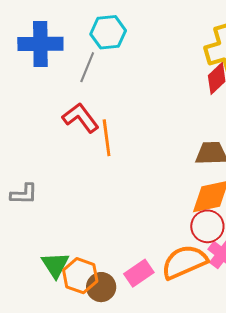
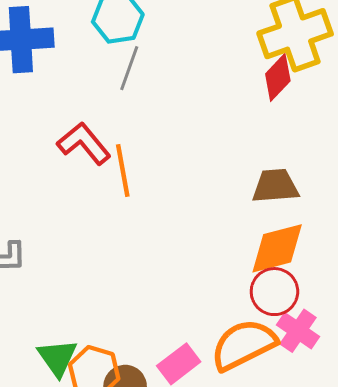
gray line: (87, 67) -> (129, 68), moved

